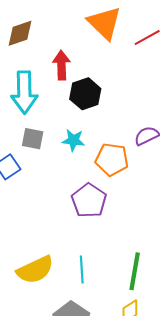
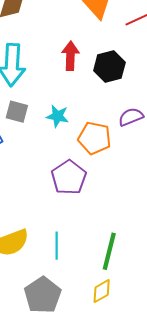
red arrow: (62, 65) -> (70, 56), moved
black hexagon: (85, 94) -> (109, 67), moved

